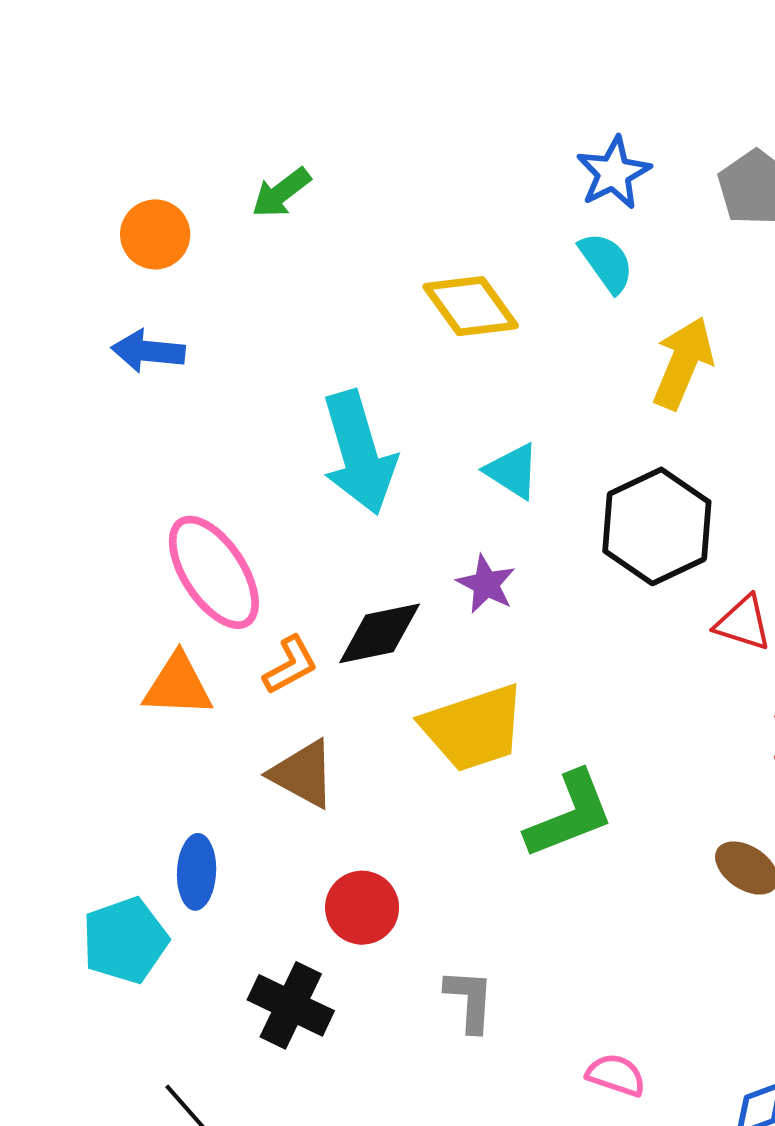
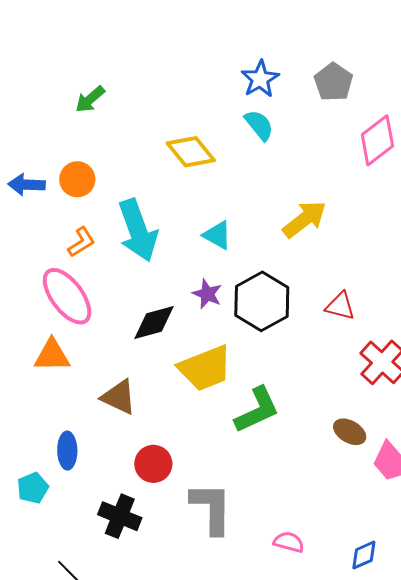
orange circle: (155, 234) -> (77, 179), moved
yellow arrow: (683, 363) -> (304, 219), moved, turned 33
black hexagon: (657, 526) -> (262, 301), moved
orange L-shape: (290, 665) -> (81, 242), moved
cyan pentagon: (125, 940) -> (33, 488), size x0.7
gray L-shape: (470, 1000) -> (211, 508), size x1.6

